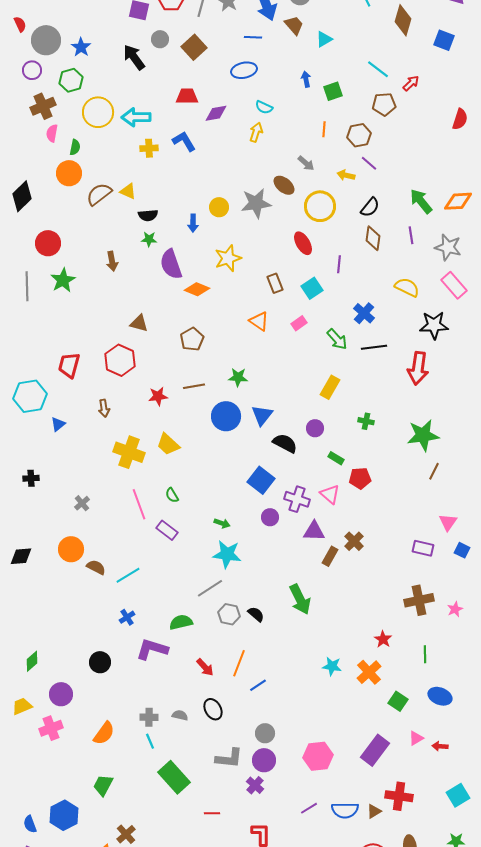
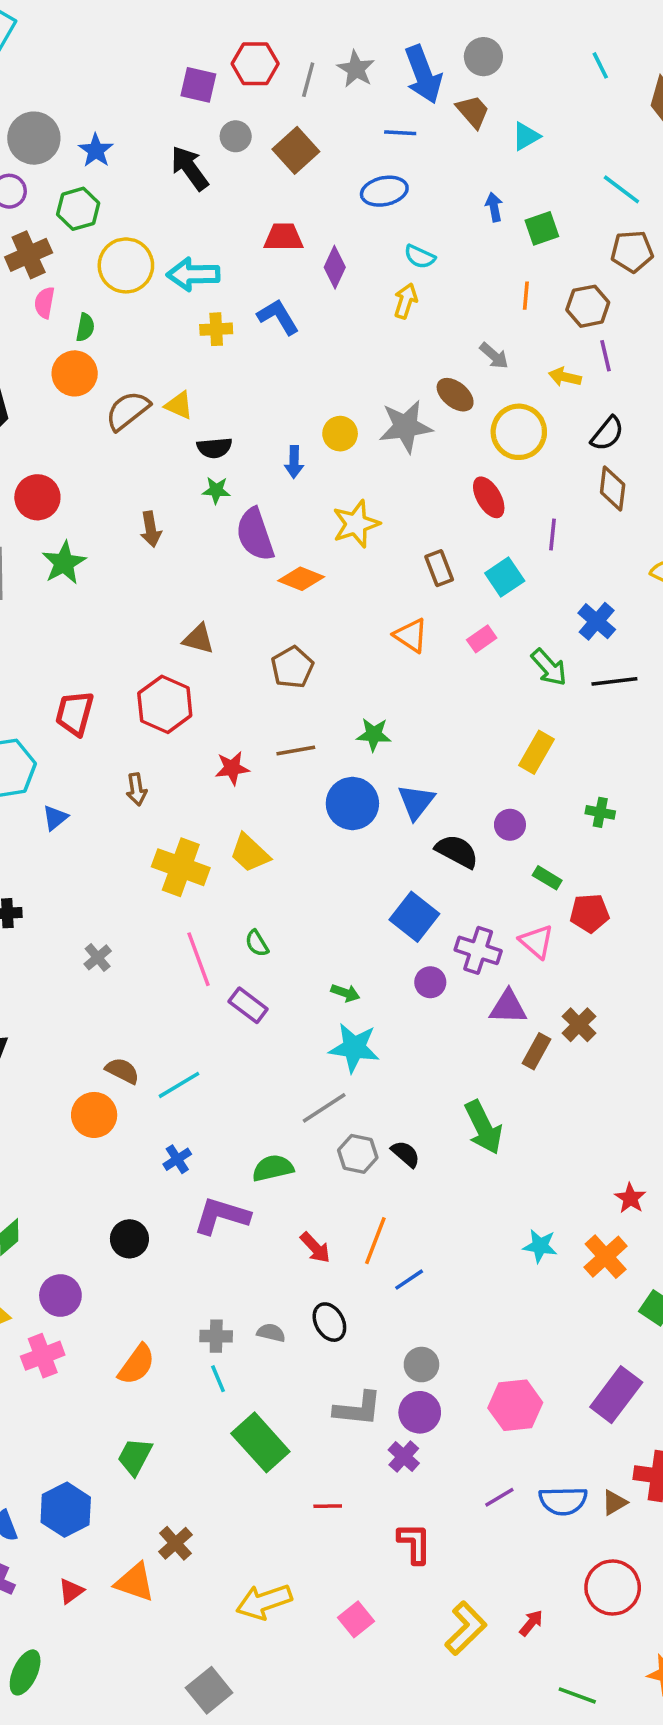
purple diamond: (216, 113) -> (335, 267), turned -55
purple line: (369, 163) -> (606, 356), turned 36
orange circle: (71, 549) -> (94, 1115), moved

